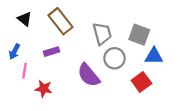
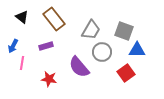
gray trapezoid: (102, 34) -> (91, 30), turned 45
red star: (44, 89) -> (49, 79), moved

